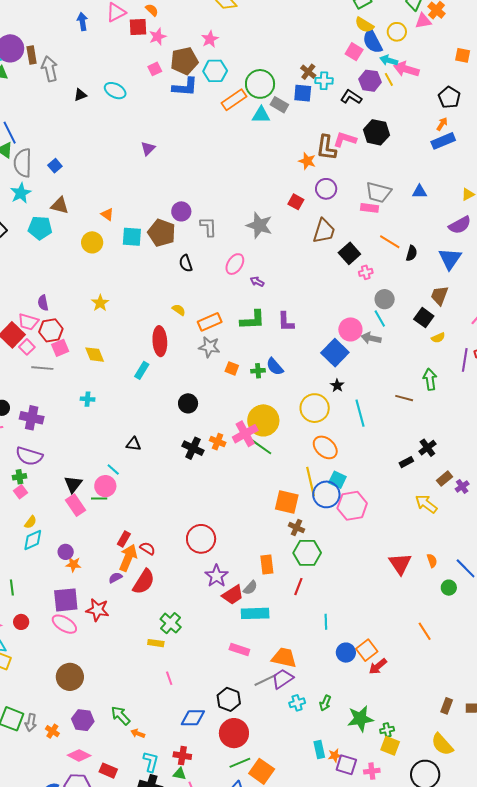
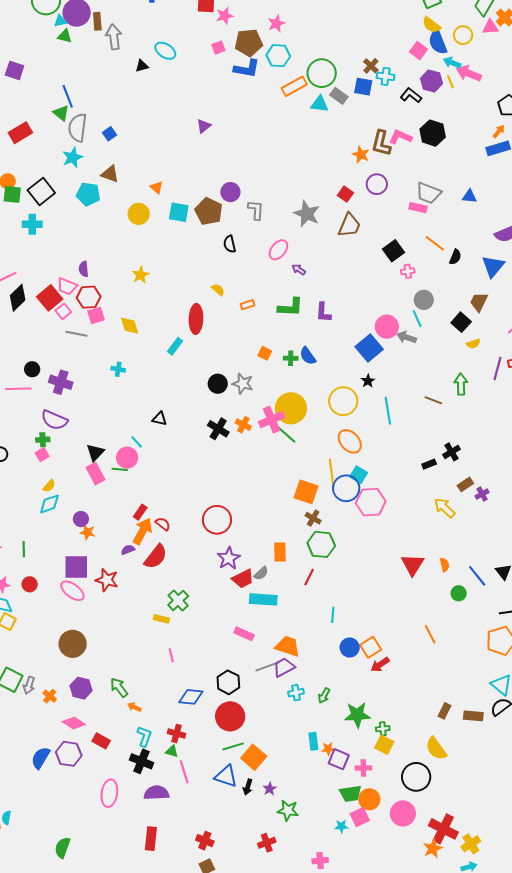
cyan ellipse: (115, 91) -> (165, 51), moved
brown trapezoid: (324, 231) -> (349, 225), moved
orange rectangle: (210, 322) -> (248, 305), size x0.6
gray star: (209, 347) -> (243, 384), moved

